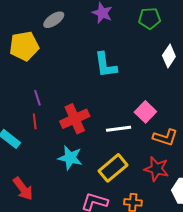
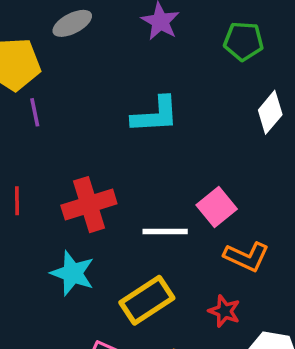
cyan L-shape: (106, 65) -> (155, 115), turned -92
purple line: (37, 98) -> (35, 112), moved
red star: (157, 169) -> (224, 311), size x0.7

